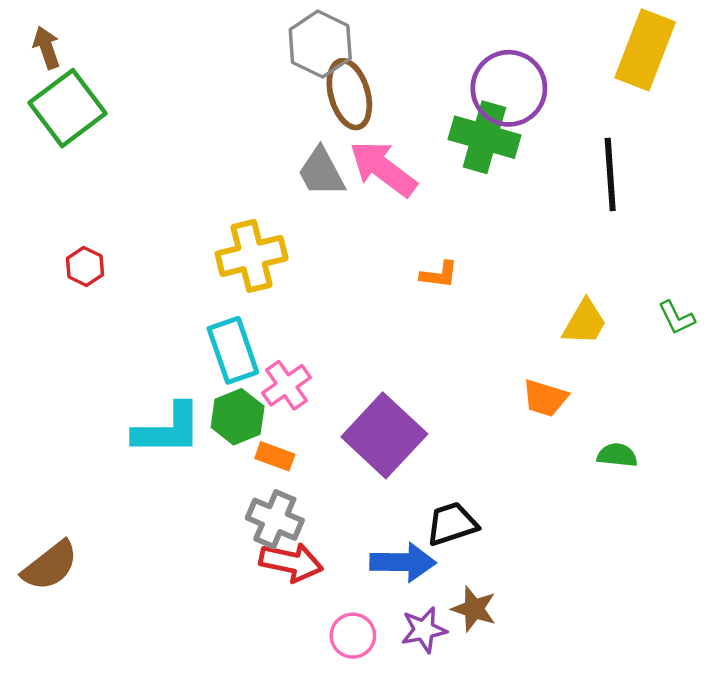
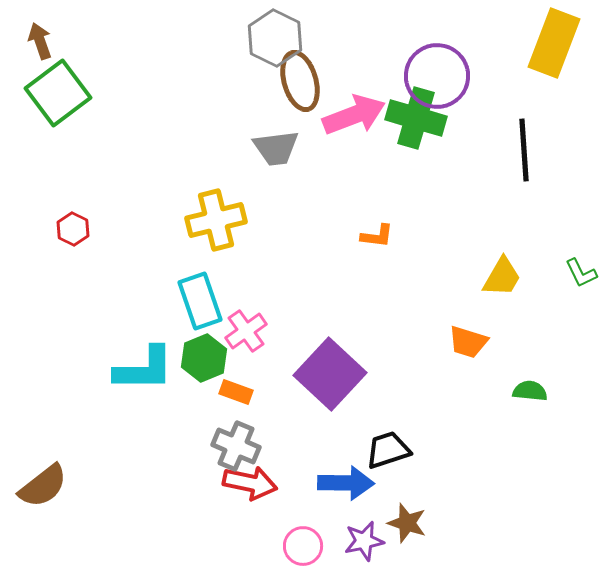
pink arrow: (383, 169) -> (354, 115), moved, turned 122
gray trapezoid: (321, 172) -> (276, 148), turned -69

